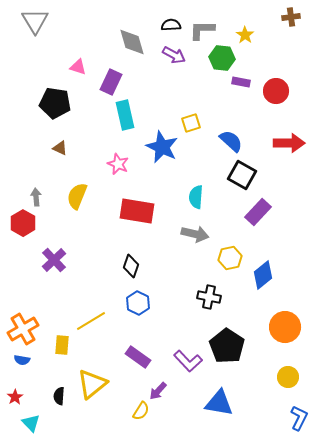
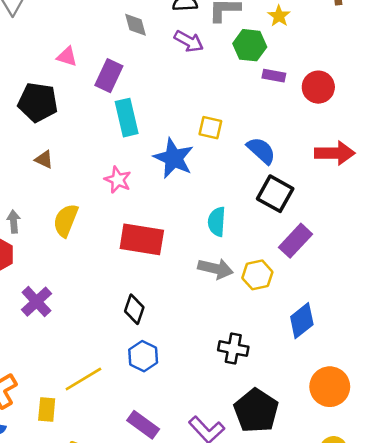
gray diamond: (132, 42) -> (136, 25), size x0.7
yellow square: (191, 123) -> (210, 128), turned 30
yellow hexagon: (230, 258) -> (257, 275), moved

